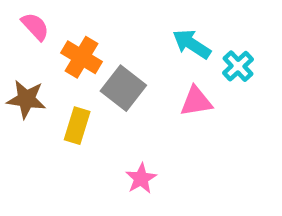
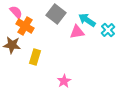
orange cross: (81, 57) -> (25, 26), moved
gray square: (123, 88) -> (56, 14), moved
pink triangle: (196, 101) -> (77, 32), moved

